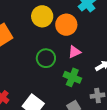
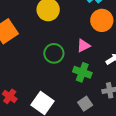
orange circle: (66, 25) -> (102, 20), moved

